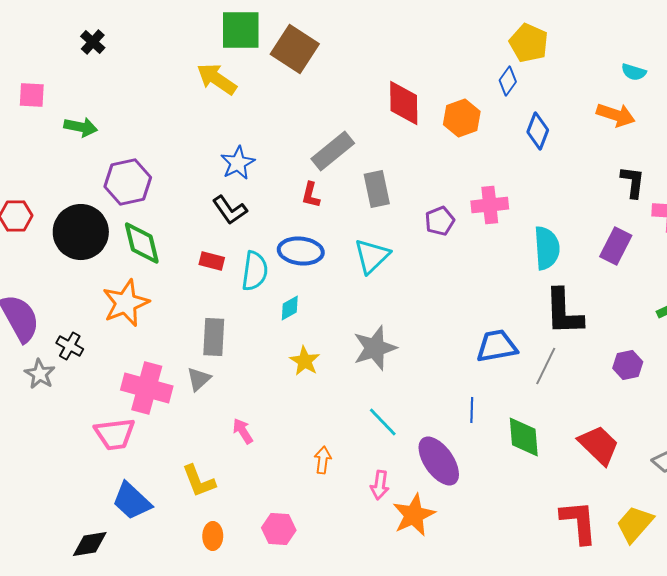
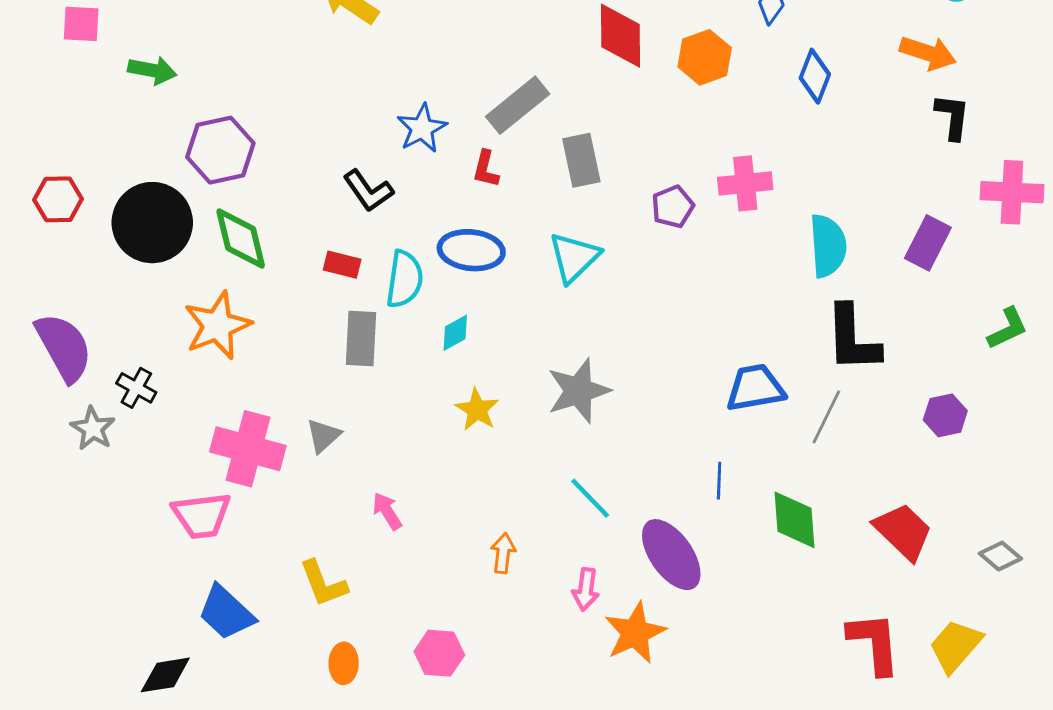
blue star: (238, 163) -> (422, 128), moved
black L-shape: (633, 182) -> (953, 117), moved
gray rectangle: (214, 337) -> (361, 339), moved

